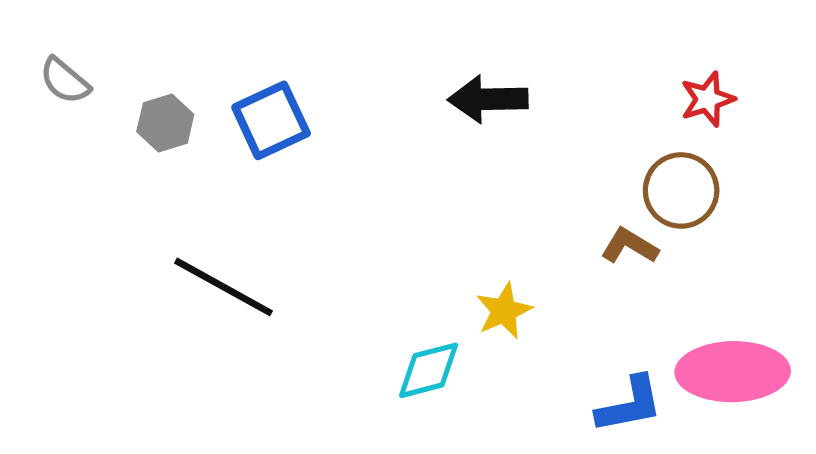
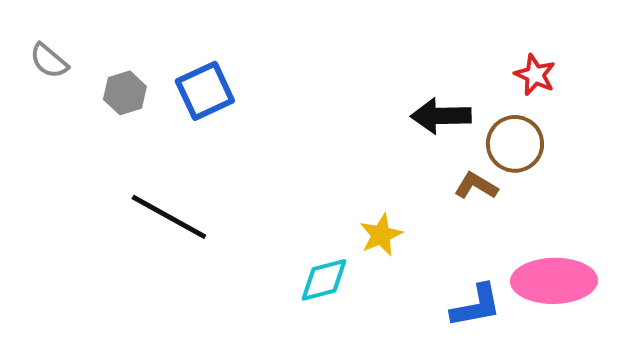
black arrow: (488, 99) -> (441, 116), moved
red star: (708, 99) -> (535, 75), turned -30

